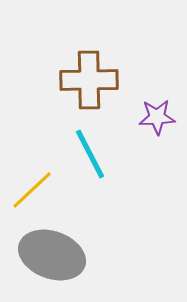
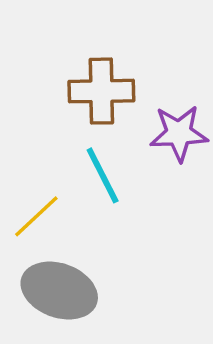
purple star: (157, 117) -> (179, 133), size x1.4

